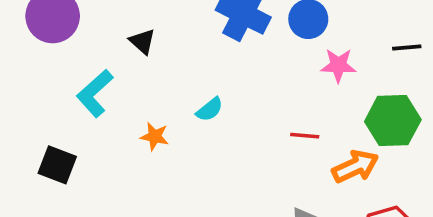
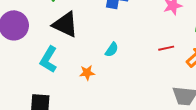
black triangle: (142, 41) -> (65, 24), size x1.8

